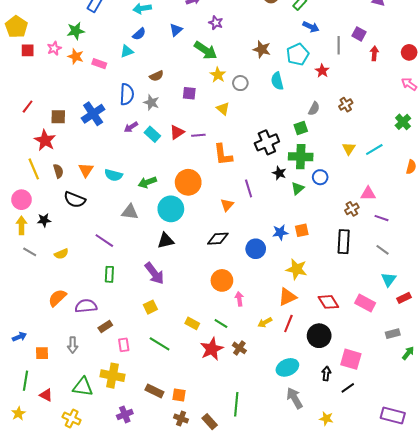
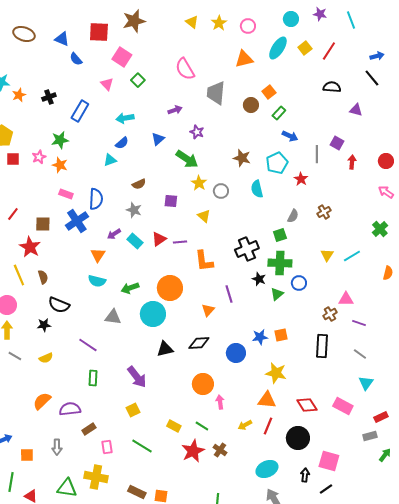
pink rectangle: (99, 64) -> (66, 194), moved
blue semicircle: (127, 94) -> (96, 199), moved
orange triangle: (86, 170) -> (98, 255), moved
black star: (44, 220) -> (44, 325), moved
black triangle: (166, 241) -> (165, 349), moved
orange triangle: (287, 297) -> (267, 400), turned 30
red rectangle: (404, 298) -> (381, 417), moved

